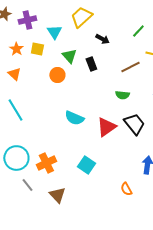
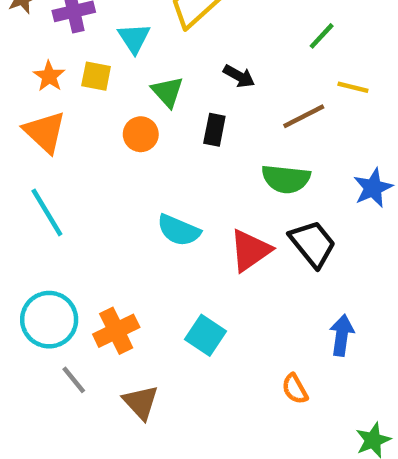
black arrow: (102, 39) -> (239, 76), moved
black rectangle: (91, 64) -> (214, 130), moved, turned 32
orange triangle: (14, 74) -> (45, 132), size x1.5
green semicircle: (122, 95) -> (286, 179), size x1.5

